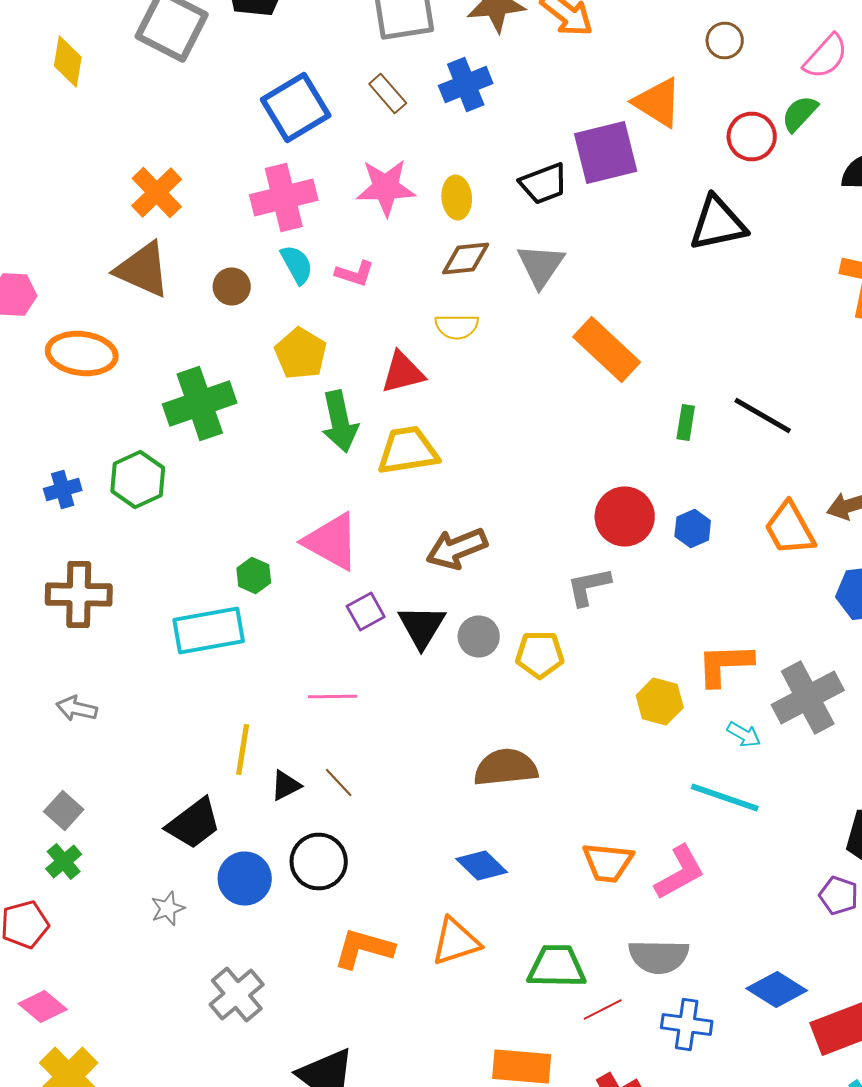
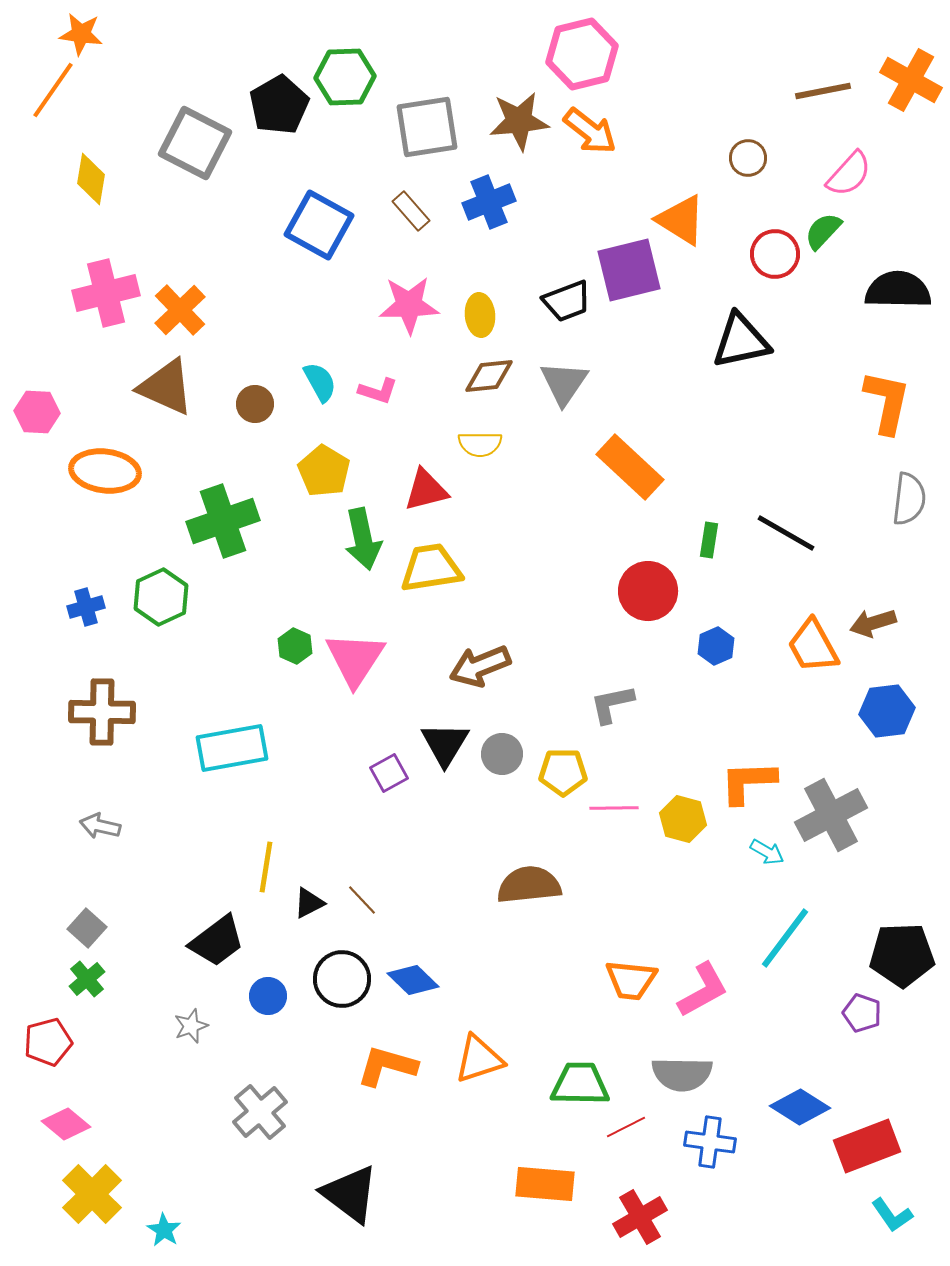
blue square: (296, 108) -> (319, 225), turned -30
pink cross: (284, 198) -> (106, 293), moved
red circle: (625, 516) -> (648, 591), moved
pink triangle: (332, 542) -> (355, 659), turned 34
green hexagon: (254, 576) -> (295, 646), moved
purple square: (366, 612) -> (389, 773), moved
pink line: (333, 696) -> (614, 808), moved
cyan line: (725, 798) -> (785, 938), moved, turned -72
blue diamond: (482, 866) -> (413, 980), moved
blue circle: (245, 878) -> (268, 996), size x0.7

